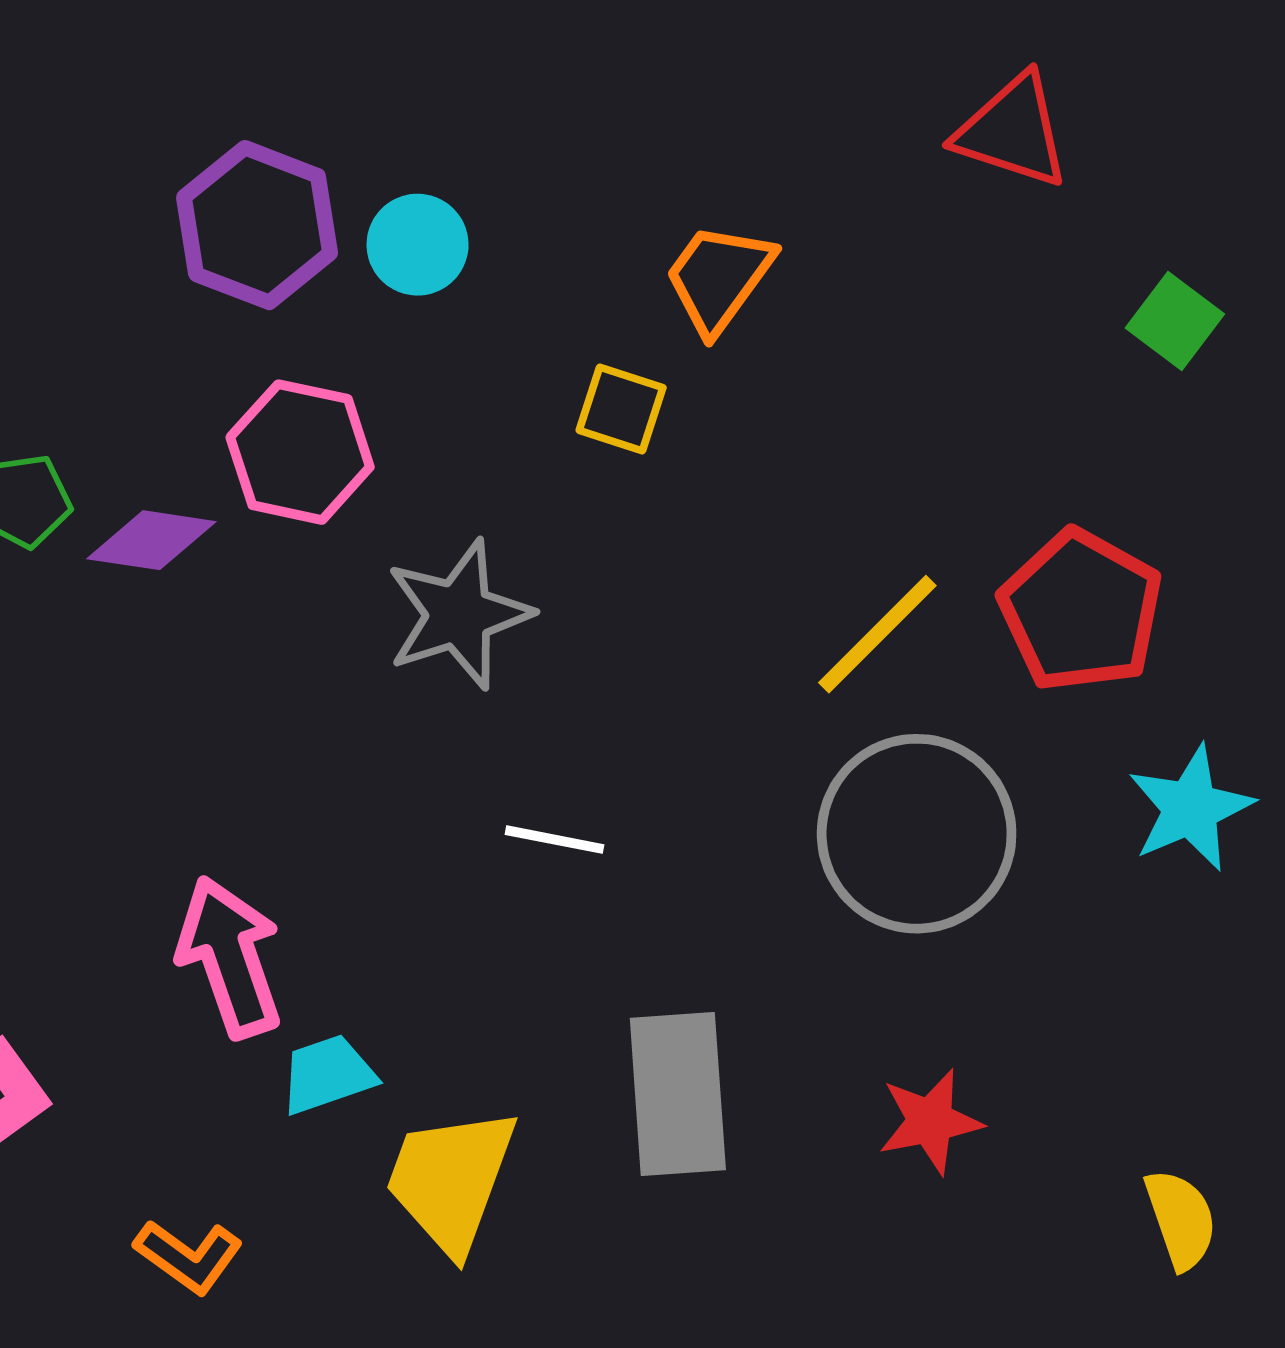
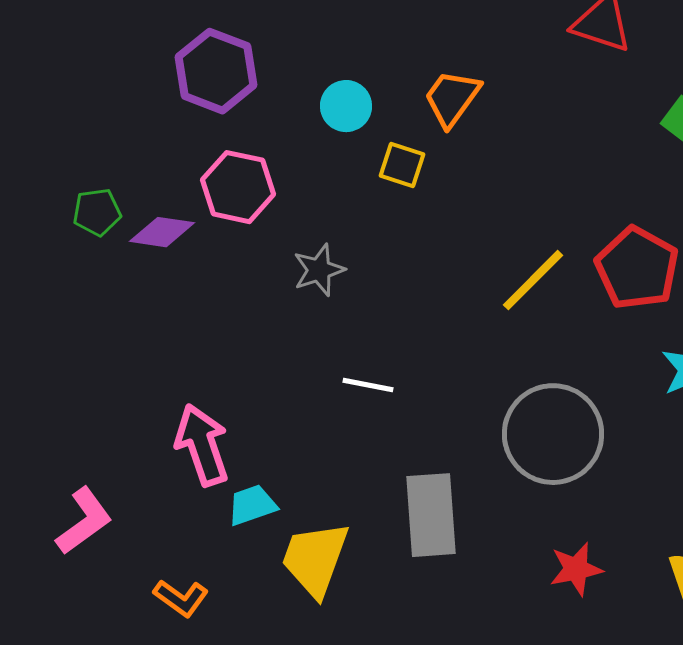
cyan circle: (418, 245) -> (346, 106), moved
gray star: (459, 615) -> (319, 270), size x0.7
gray circle: (917, 834) -> (553, 434), moved
red star: (930, 1121) -> (576, 569), moved

